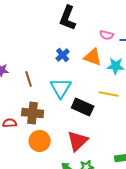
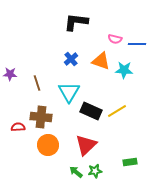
black L-shape: (68, 18) -> (76, 22), turned 75
yellow line: (109, 94) -> (117, 111), moved, turned -42

